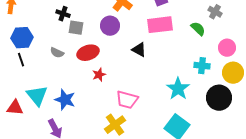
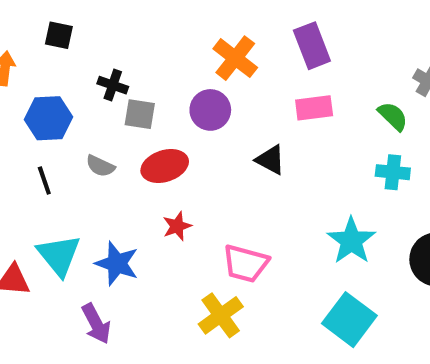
pink rectangle: (160, 25) -> (314, 108), size x0.7
blue hexagon: (22, 38) -> (48, 118), moved
black line: (21, 60) -> (44, 181), moved
cyan cross: (202, 66) -> (393, 172), moved
red star: (99, 75) -> (177, 226), moved

